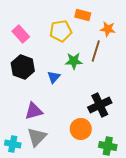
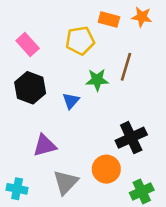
orange star: (108, 29) -> (142, 17), moved
gray triangle: (37, 137) -> (66, 182), moved
green cross: (108, 146) -> (142, 191), turned -36

